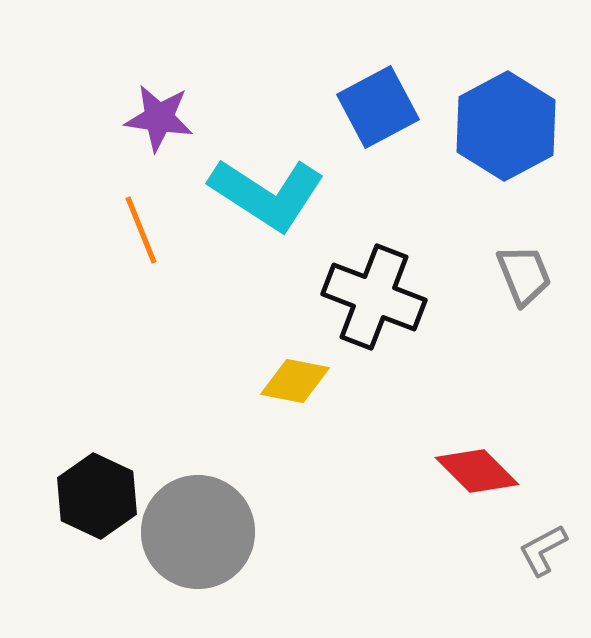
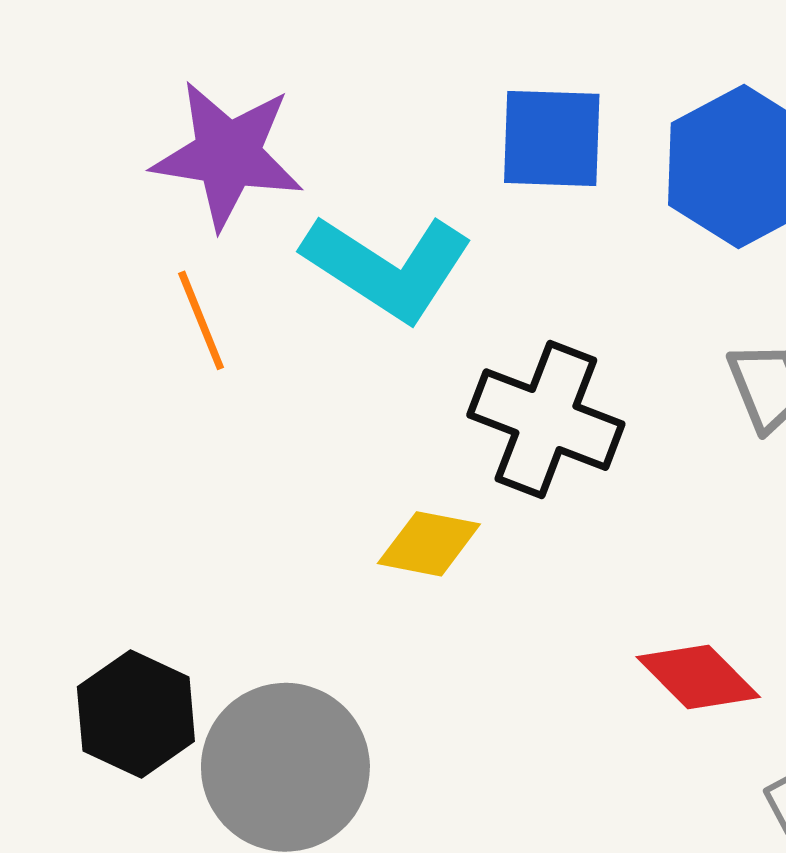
blue square: (378, 107) -> (552, 138), turned 30
purple star: (159, 118) -> (228, 155), size x1.5

